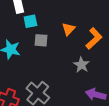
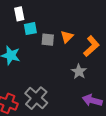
gray square: (41, 40) -> (48, 40), moved

